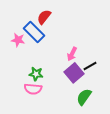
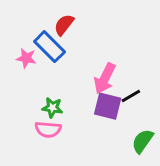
pink arrow: (72, 54) -> (105, 79), size x1.5
purple square: (74, 73) -> (108, 106), turned -36
green semicircle: (84, 97) -> (143, 141), moved

